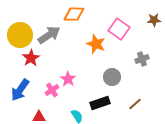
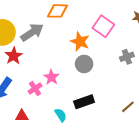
gray circle: (112, 77) -> (84, 64), moved
brown line: (135, 104) -> (128, 107), moved

